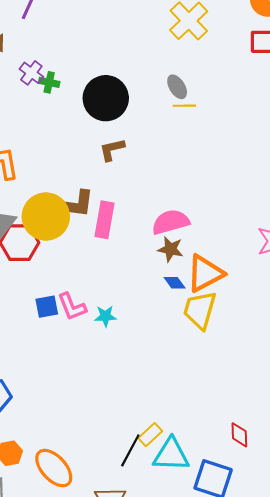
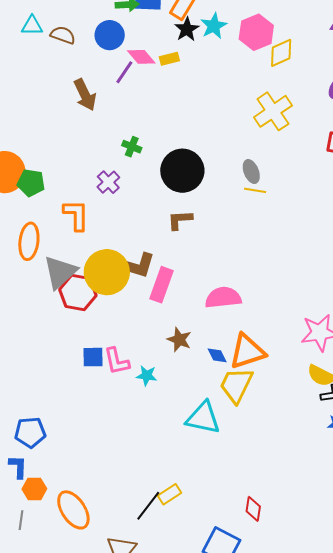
purple cross: (31, 73) -> (108, 182), moved
brown star: (170, 249) -> (179, 340), moved
cyan triangle: (171, 455) -> (203, 418), moved

